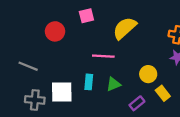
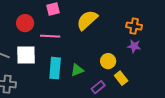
pink line: (103, 56) -> (50, 36), moved
cyan rectangle: (89, 82) -> (55, 68), size x1.5
white square: (62, 92) -> (26, 55), moved

